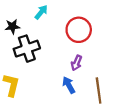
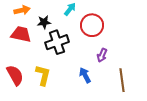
red circle: (79, 30) -> (92, 25), moved
blue arrow: (69, 85) -> (85, 75), moved

